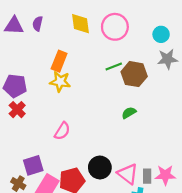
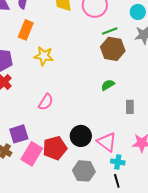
orange rectangle: (59, 61) -> (26, 30), moved
green line: (114, 67) -> (110, 31), moved
gray rectangle: (147, 176) -> (130, 107), moved

